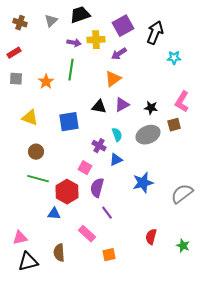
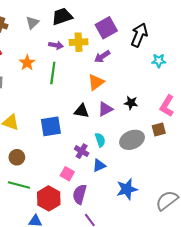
orange star: (46, 82) -> (27, 63), moved
black star: (151, 108) -> (131, 103), moved

